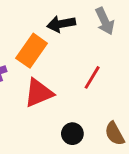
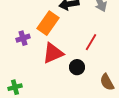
black circle: (72, 134) -> (77, 67), moved

